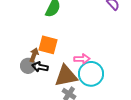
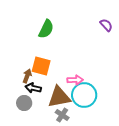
gray circle: (28, 66) -> (24, 103), moved

